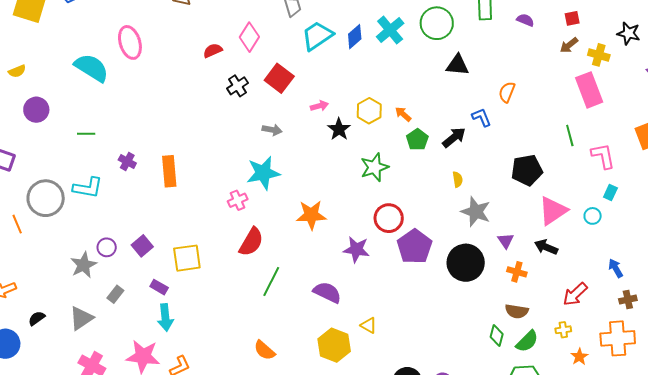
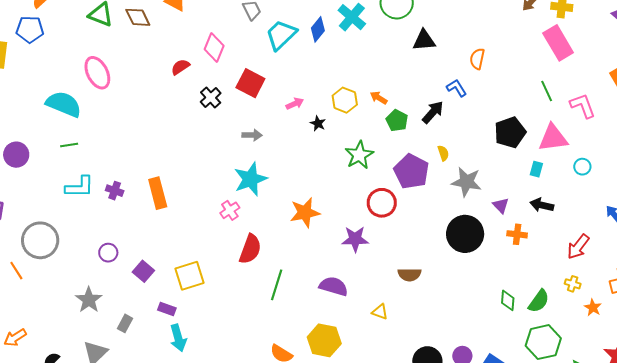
black star: (339, 129) -> (318, 123), size x0.7
green line: (86, 134) -> (69, 145), moved
cyan L-shape: (88, 188) -> (80, 187), moved
cyan rectangle: (610, 192) -> (536, 169), moved
pink triangle: (553, 211) -> (553, 138), moved, turned 36
purple circle: (107, 247) -> (108, 253), moved
purple pentagon: (415, 247) -> (411, 171), moved
brown semicircle: (517, 311) -> (409, 274), moved
yellow cross: (563, 330) -> (573, 284), turned 35
yellow hexagon: (334, 345) -> (324, 340), moved

